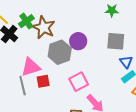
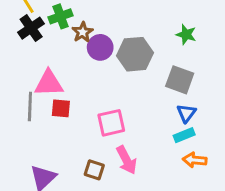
brown star: (44, 27) -> (83, 32), size x0.6
purple circle: (78, 41) -> (100, 47), moved
gray hexagon: (60, 52) -> (135, 54), moved

